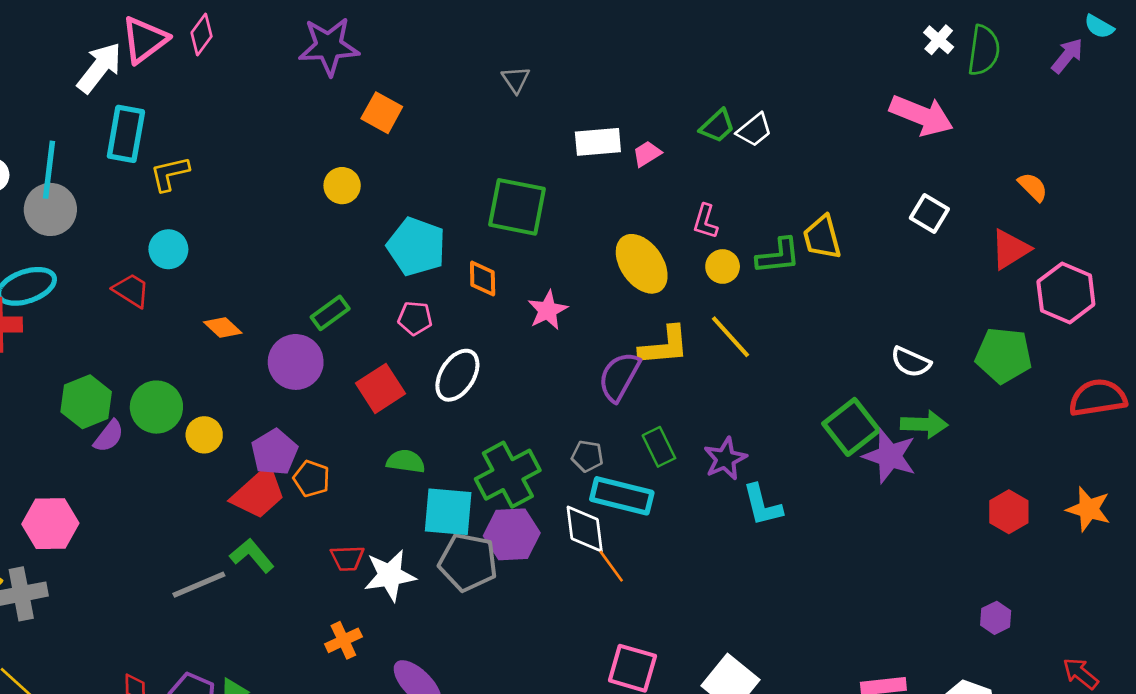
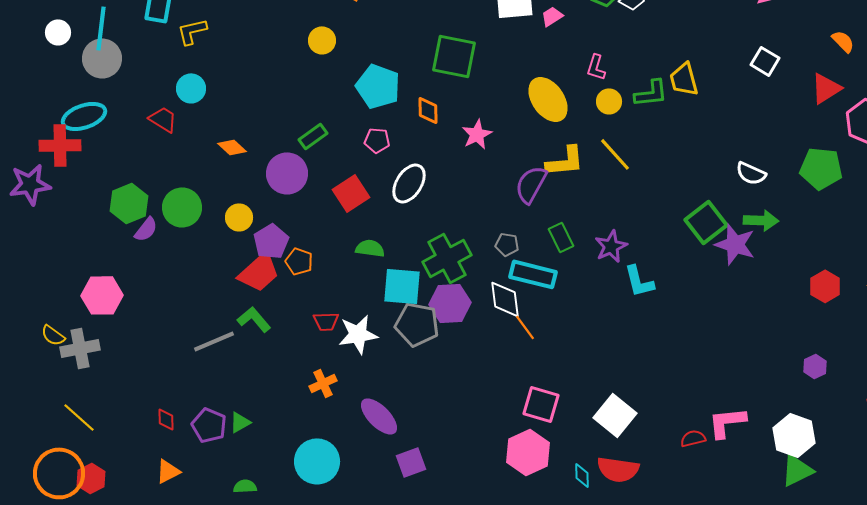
yellow circle: (204, 435) -> (239, 217), moved

